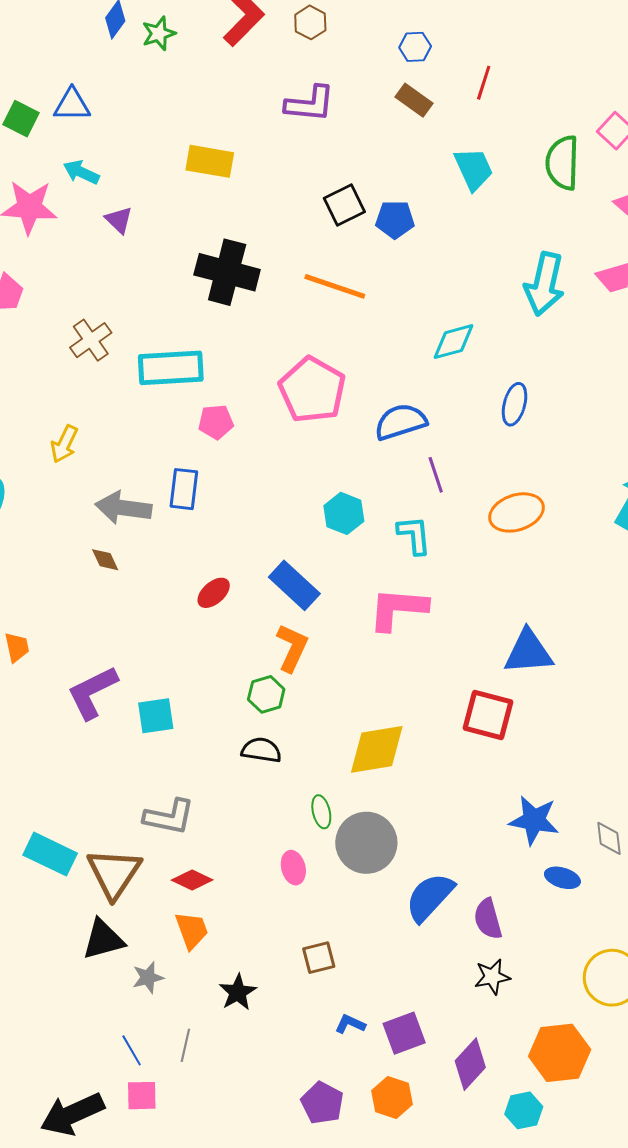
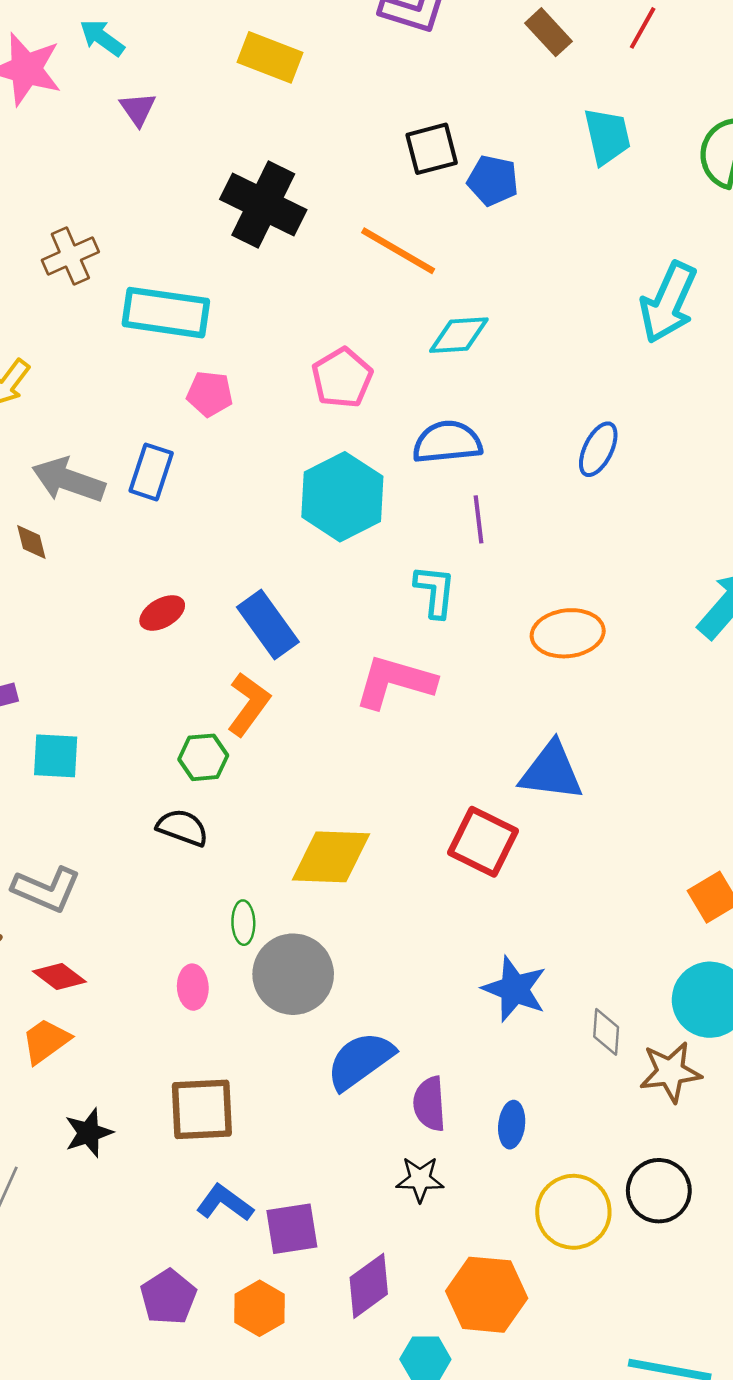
cyan diamond: (453, 342) -> (459, 335), moved
pink pentagon: (312, 390) -> (342, 378), size x0.7
orange ellipse: (517, 512) -> (568, 633), moved
cyan hexagon: (344, 513) -> (342, 497), moved, size x1.6
blue ellipse: (562, 878) -> (512, 1125), moved, turned 68
orange trapezoid: (192, 930) -> (46, 1041), turned -117
brown square: (319, 958) -> (202, 1109), size x1.6
blue L-shape: (350, 1024) -> (225, 1203), size x1.4

